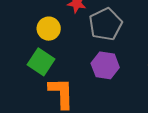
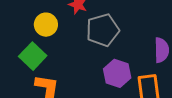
purple hexagon: (105, 65) -> (117, 73), moved

